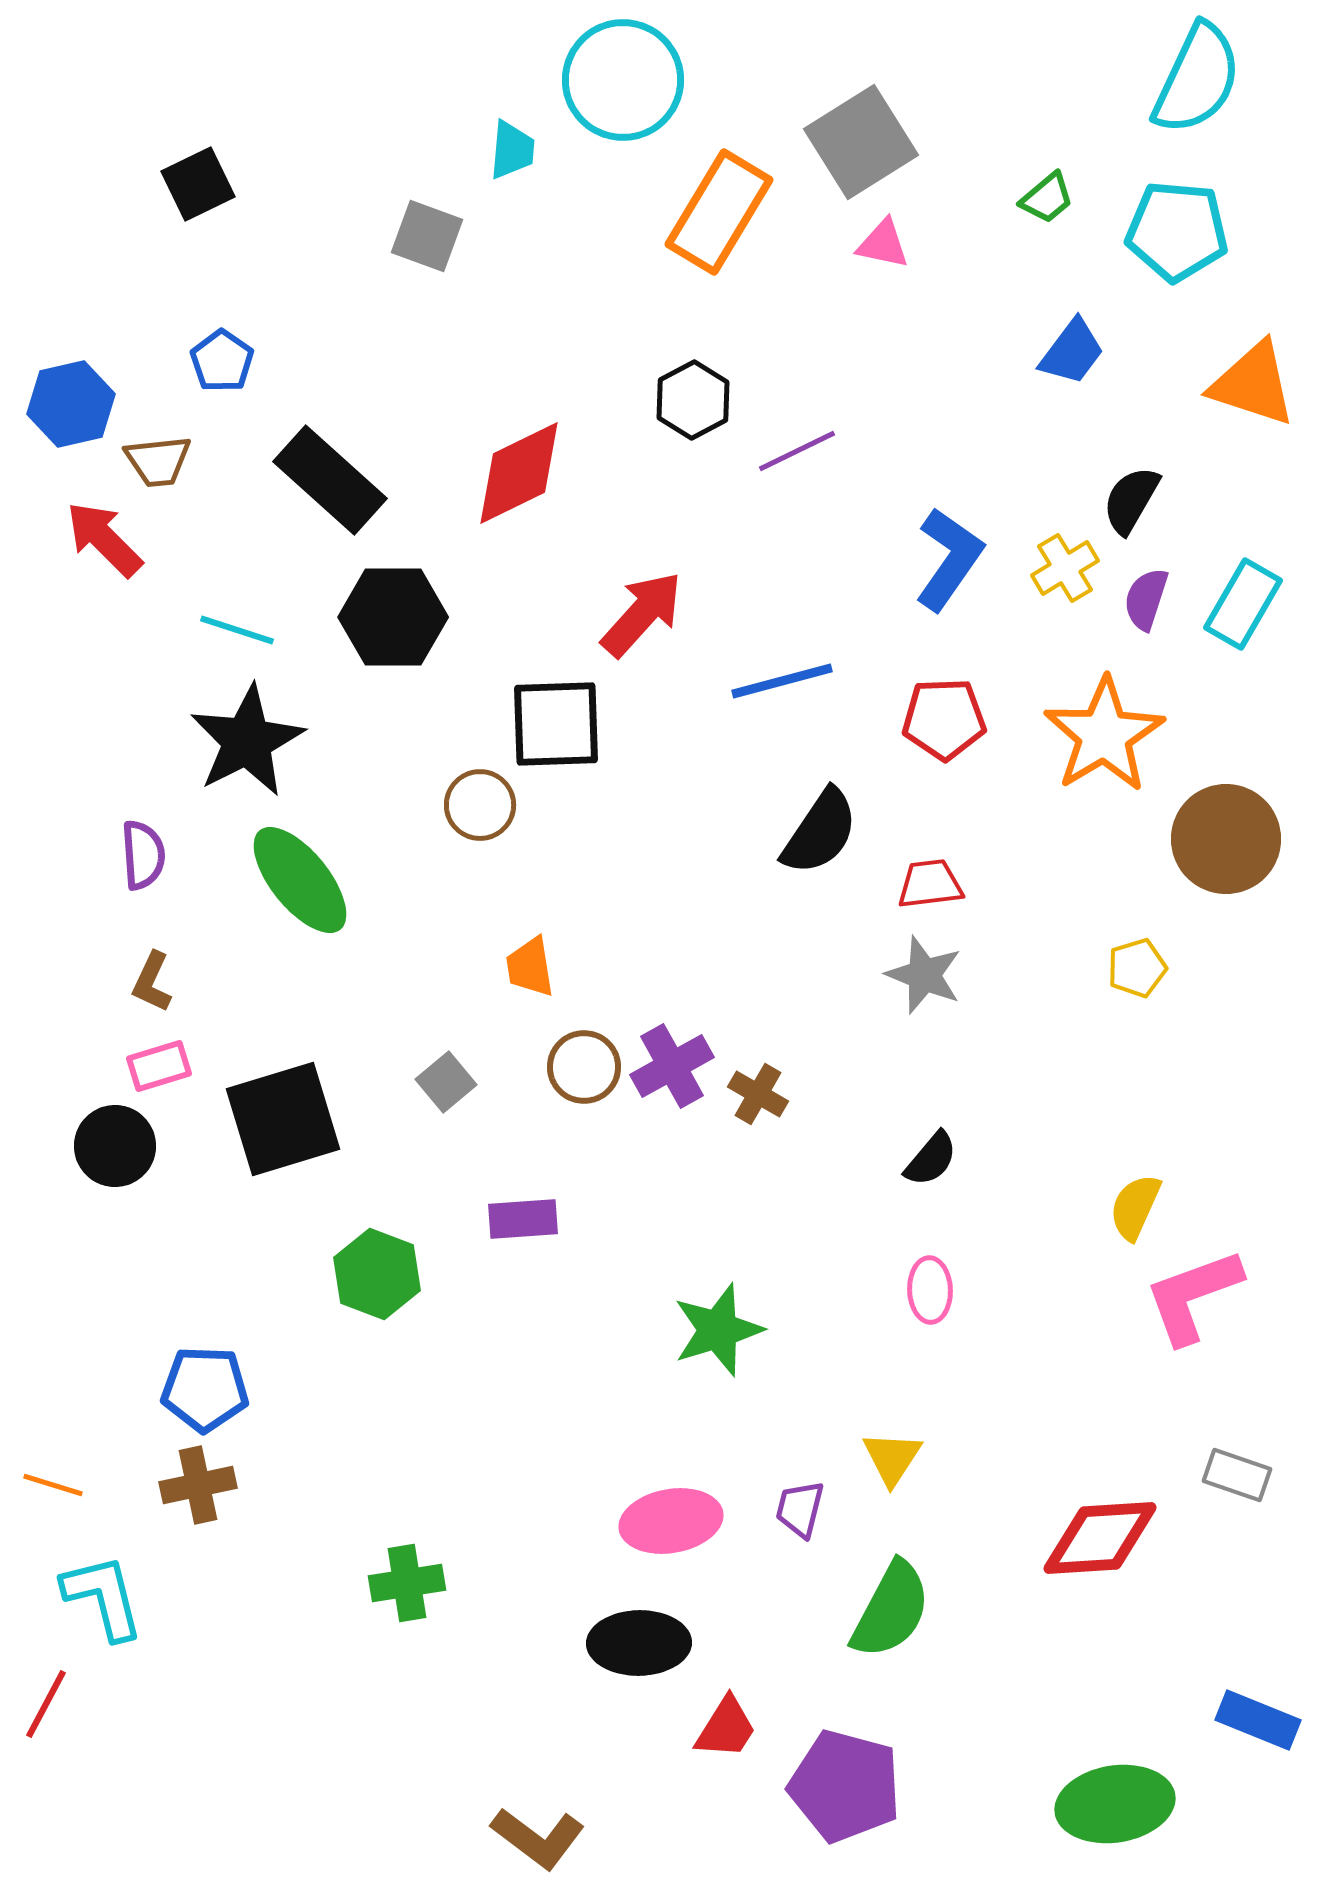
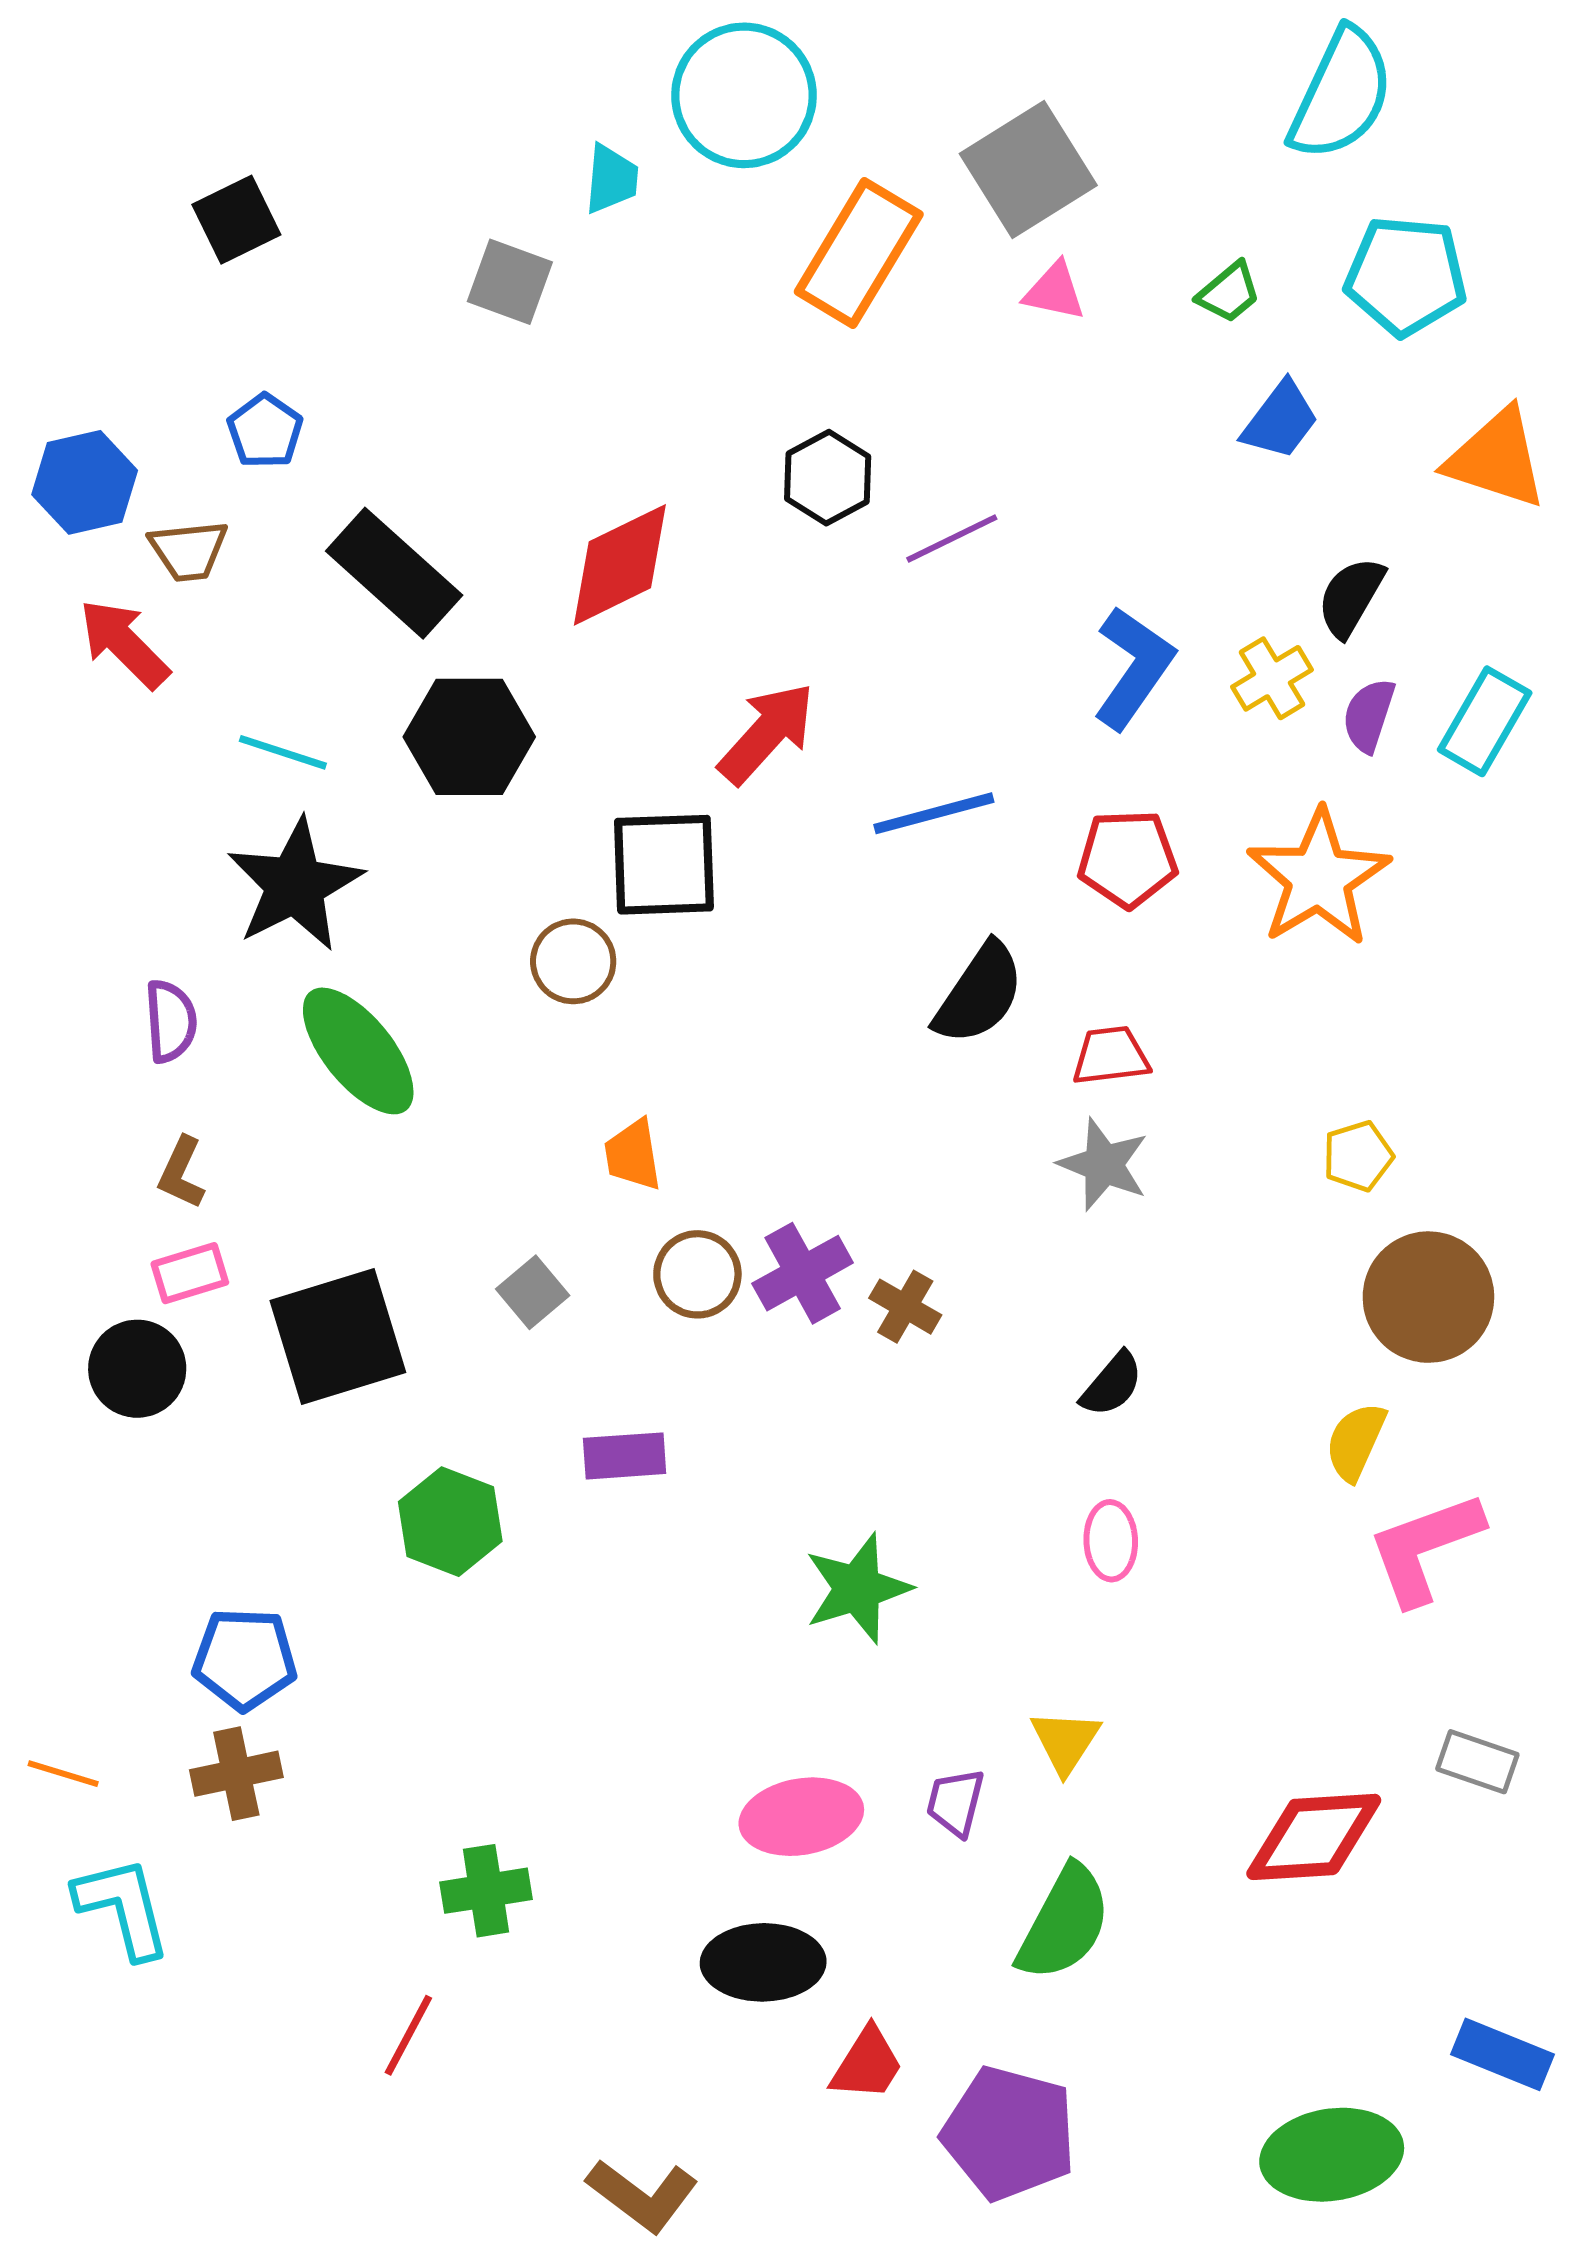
cyan semicircle: (1197, 79) -> (1341, 94), moved
green trapezoid: (1047, 198) -> (1229, 292), moved
brown circle: (1226, 839) -> (1428, 1297), moved
red line: (46, 1704) -> (408, 2035), moved

